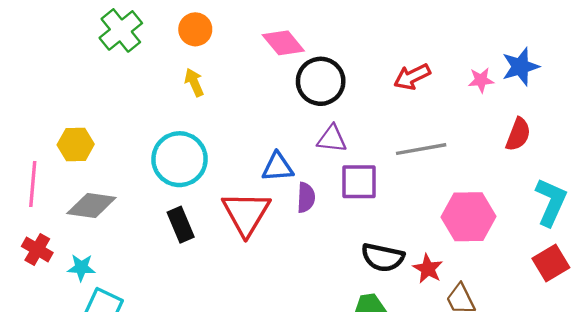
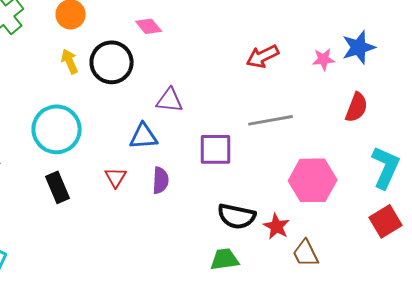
pink diamond: (283, 43) -> (149, 26), size x0.7
black circle: (321, 81) -> (112, 62), moved
purple triangle: (332, 139) -> (170, 100), moved
purple semicircle: (306, 198) -> (161, 180), moved
red triangle: (246, 213) -> (116, 177), size x0.5

